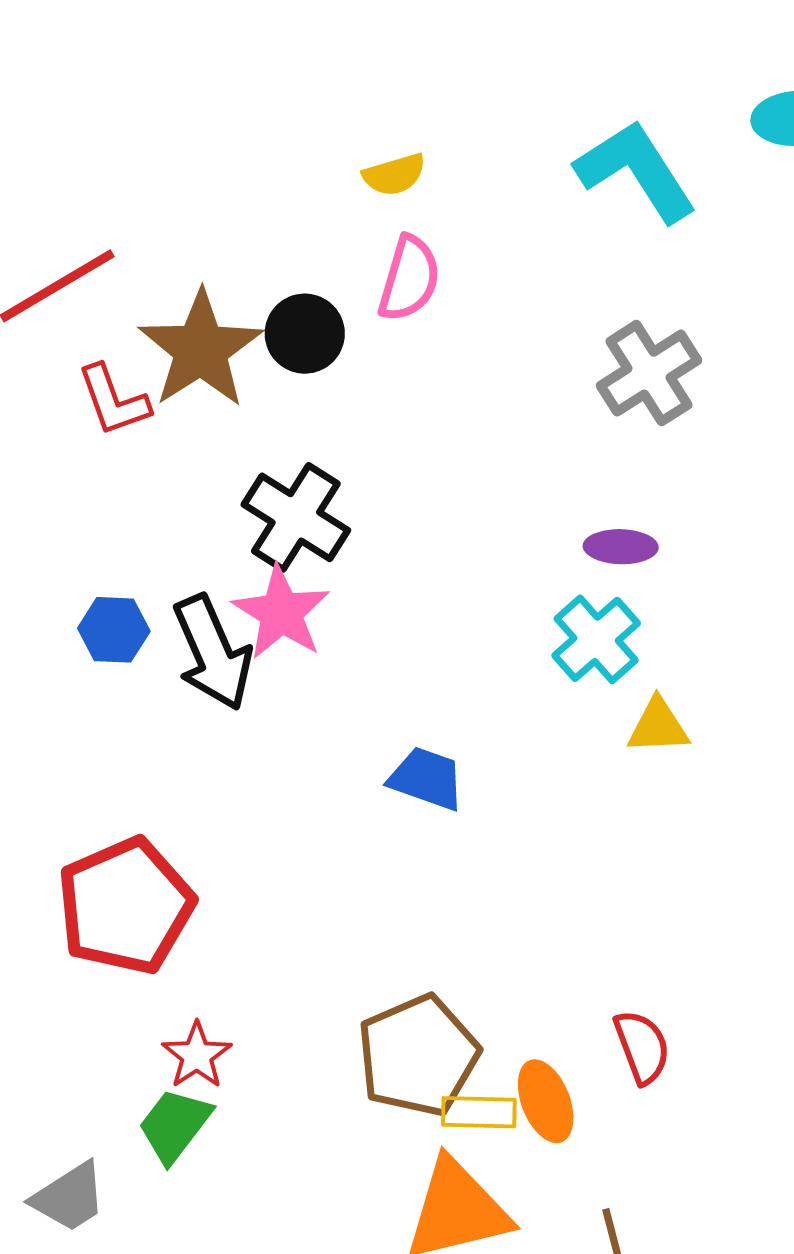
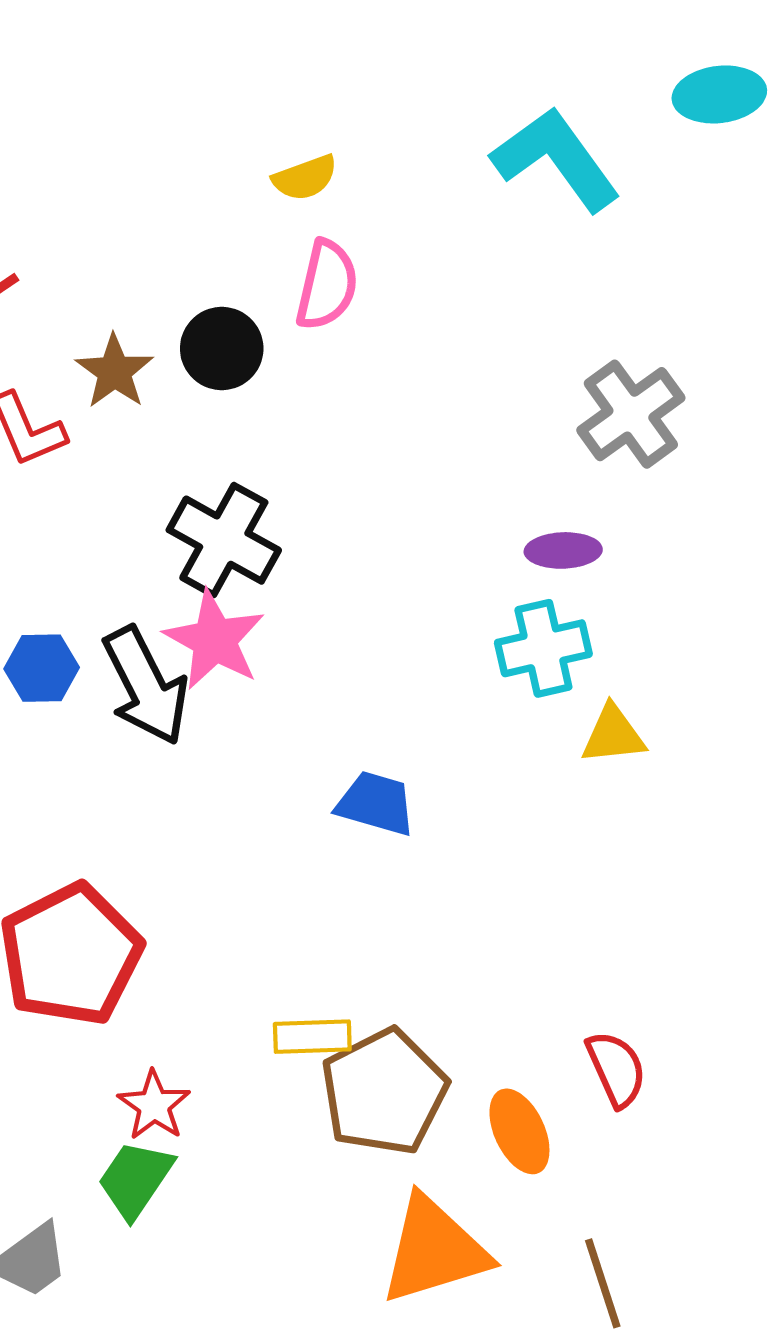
brown star: (201, 349) -> (114, 371), size x0.6
gray cross: (649, 373) -> (631, 414), moved
cyan cross: (596, 639) -> (543, 648), turned 32
yellow rectangle: (479, 1112) -> (312, 1037), moved

